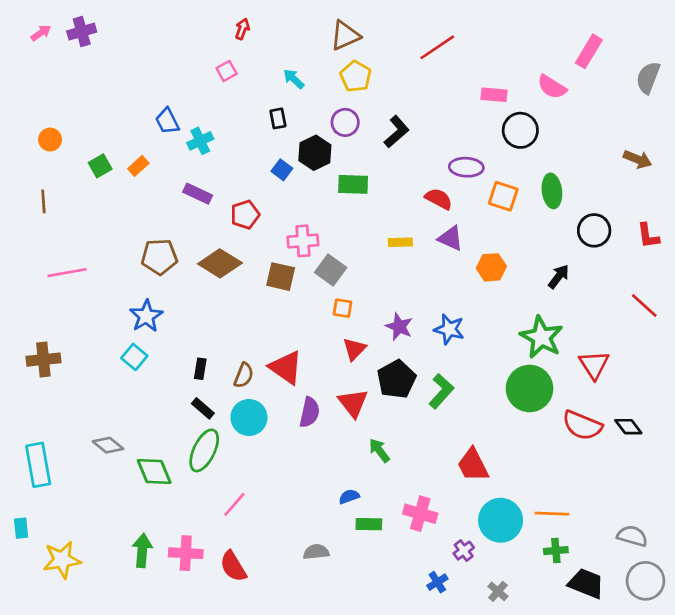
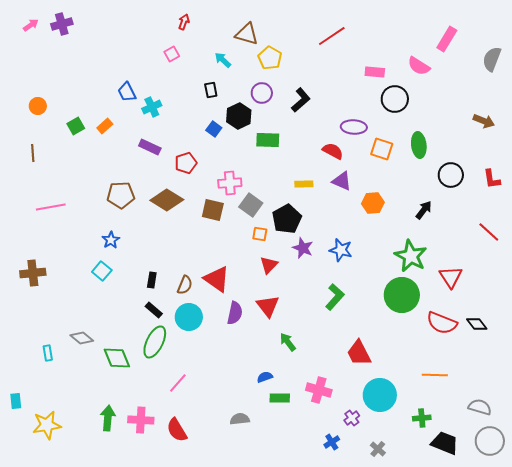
brown triangle: (345, 35) -> (247, 34), moved, turned 40
blue star: (146, 316) -> (111, 240), size x0.7
black pentagon: (397, 379) -> (287, 219), moved
cyan rectangle: (38, 465) -> (48, 353), moved, size x0.5
orange line: (552, 514) -> (435, 375), moved

